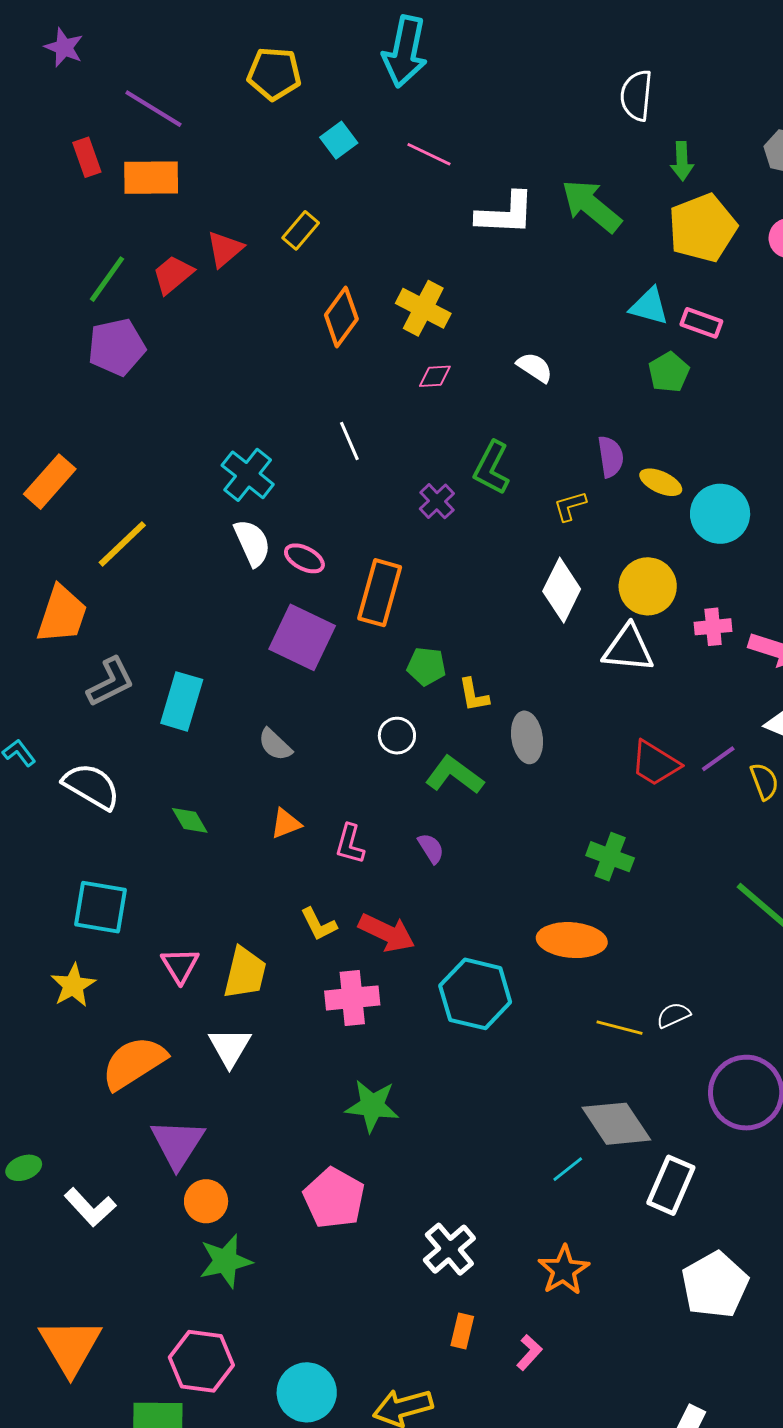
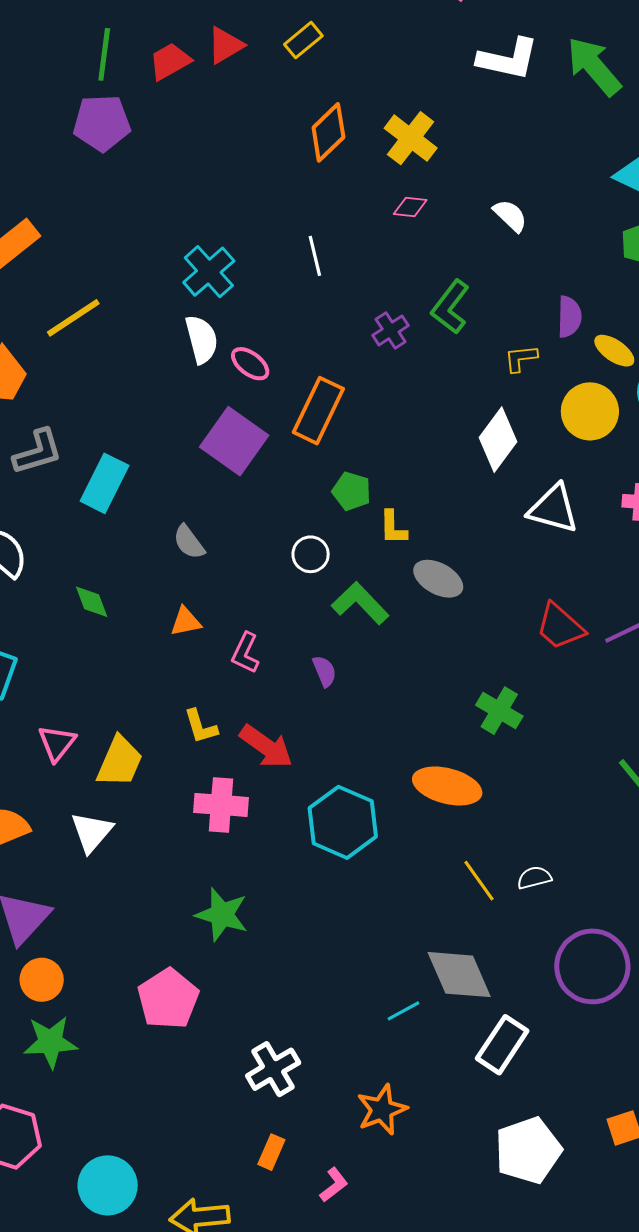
green line: (107, 279) -> (104, 54), turned -38
yellow circle: (648, 586) -> (590, 411), moved
gray ellipse: (527, 737) -> (438, 579), turned -63
yellow line: (620, 1028) -> (479, 881), turned 30

